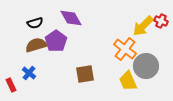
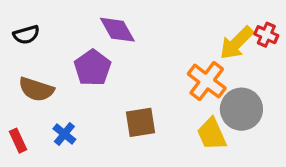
black semicircle: (35, 23) -> (26, 35), moved
brown semicircle: (36, 45) -> (36, 89), moved, turned -145
blue cross: (29, 73) -> (64, 134), moved

